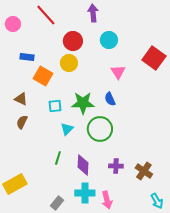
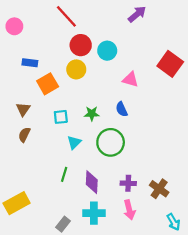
purple arrow: (93, 13) -> (137, 14), moved, turned 54
red line: (46, 15) -> (66, 16), moved
cyan circle: (109, 40) -> (107, 51), moved
pink triangle: (118, 72) -> (130, 79), turned -42
orange square: (43, 76) -> (48, 84), turned 30
brown triangle: (21, 99) -> (23, 109), turned 40
green star: (83, 103) -> (92, 114), size x0.6
pink arrow: (107, 200) -> (129, 210), moved

